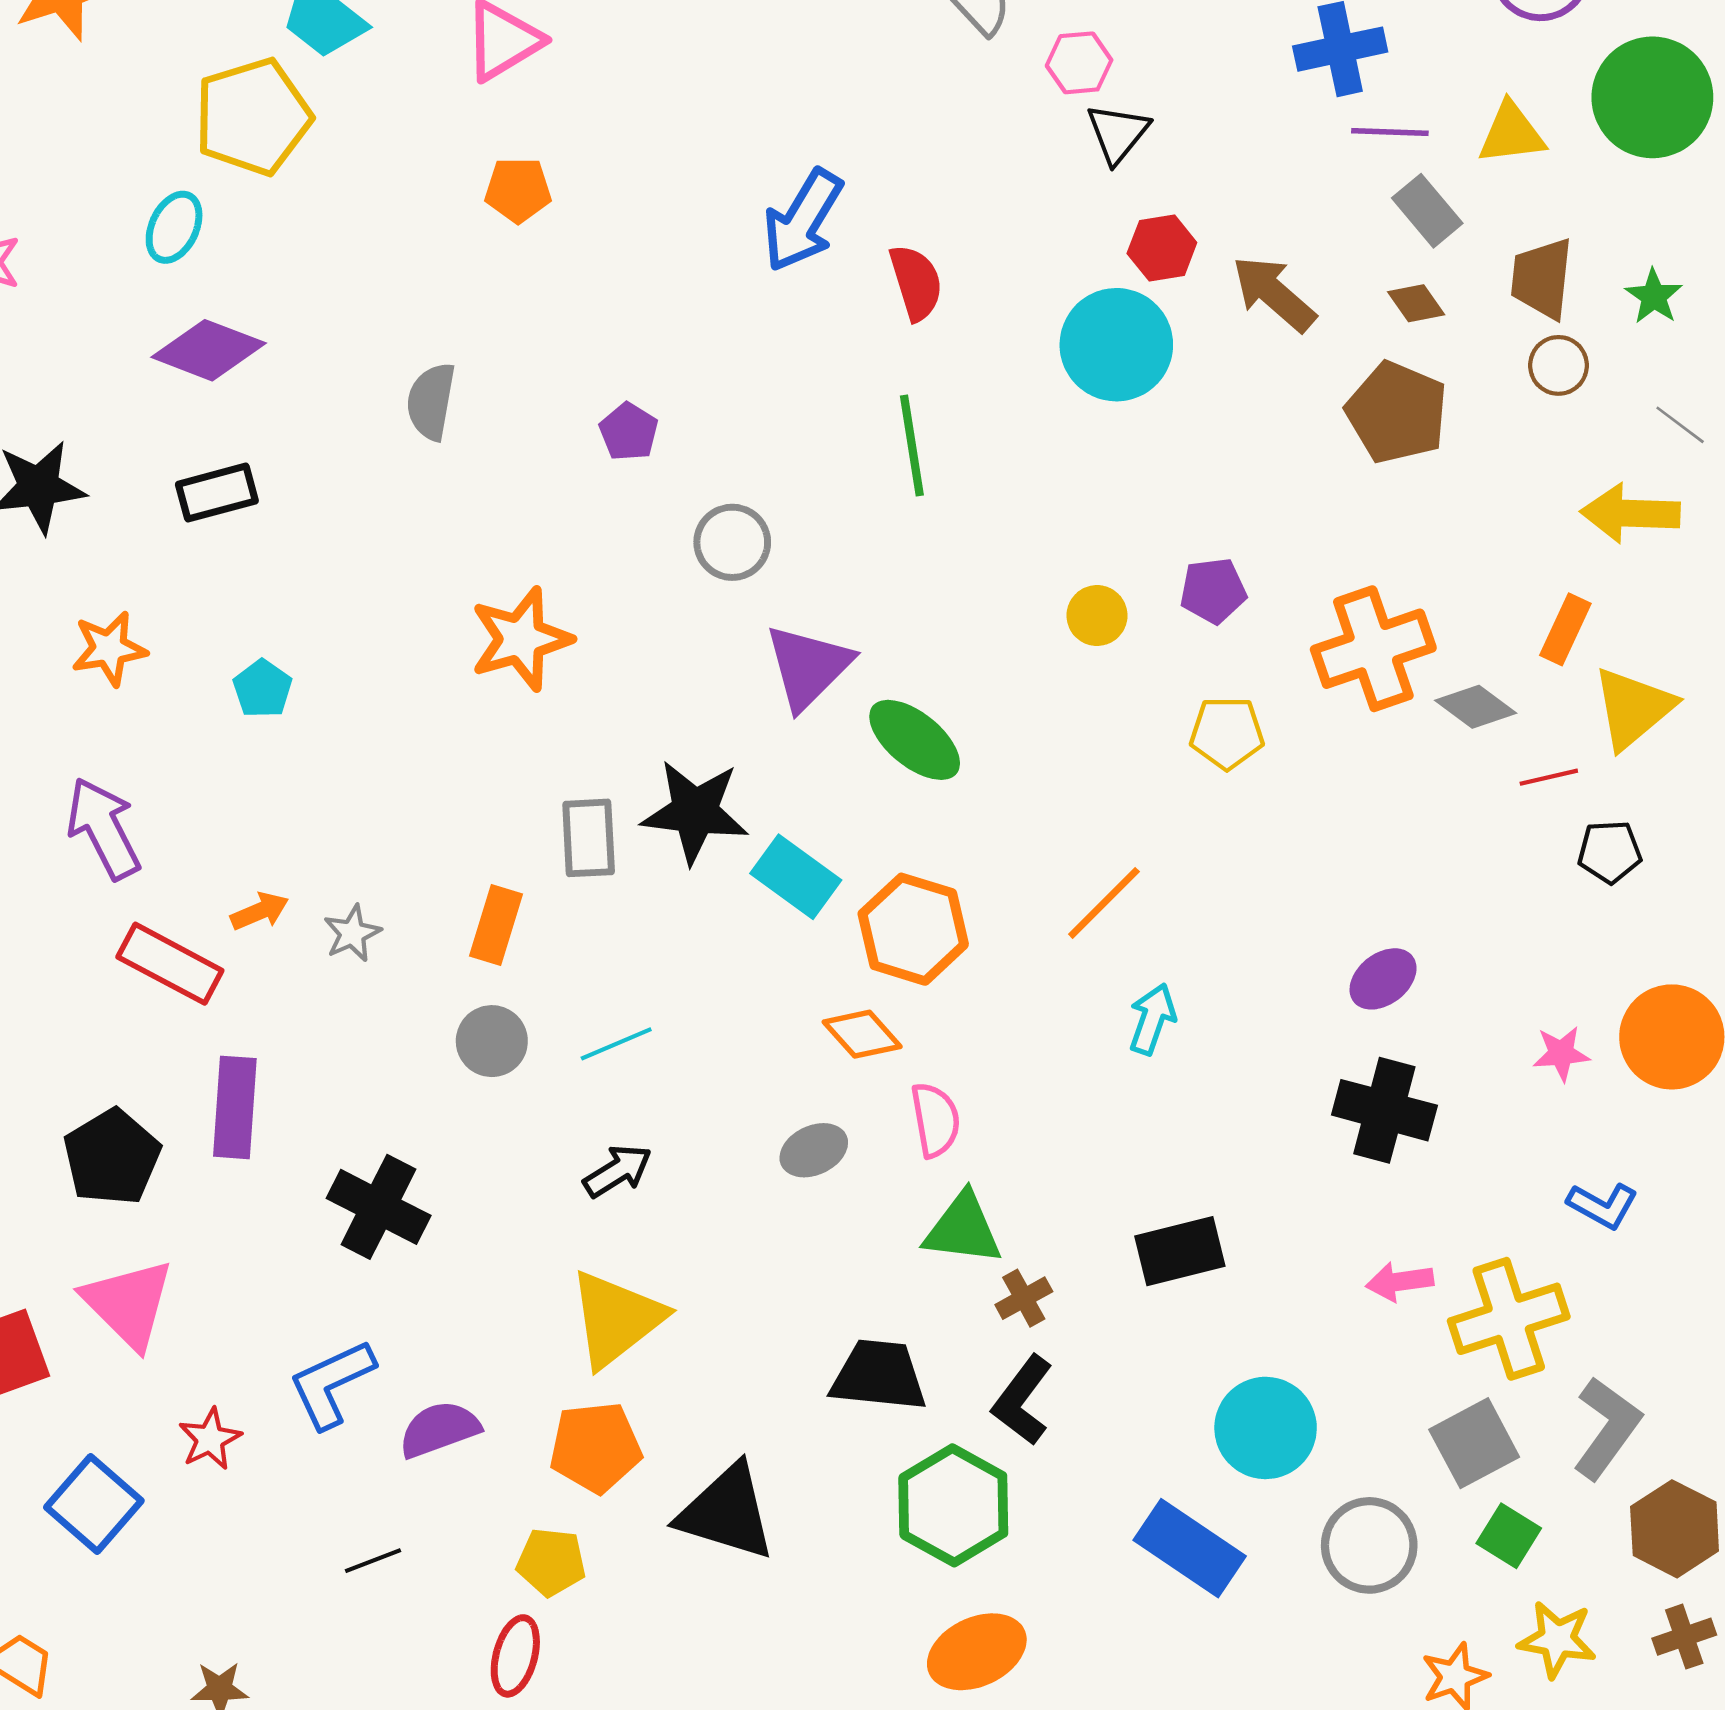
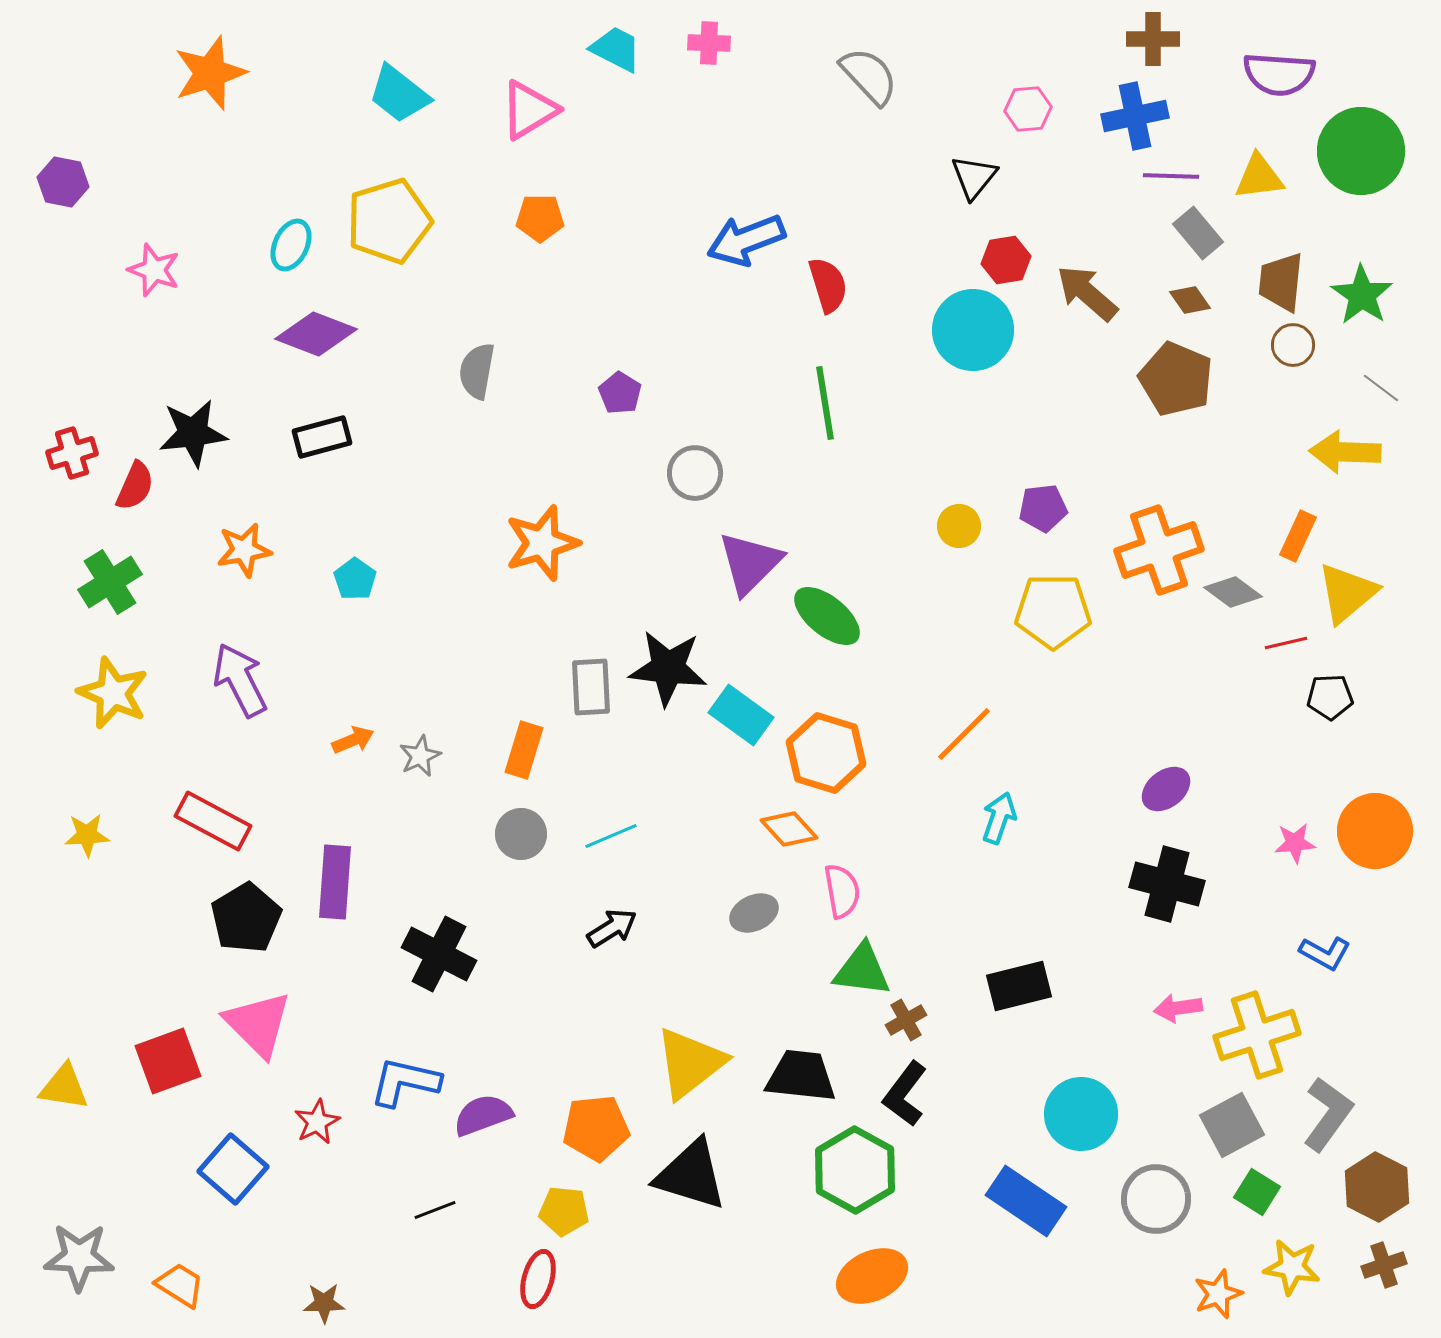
pink hexagon: (1079, 63) -> (1028, 109), moved
yellow pentagon: (253, 117) -> (389, 221), moved
blue arrow: (803, 220) -> (746, 240), turned 38
green star: (1654, 296) -> (1362, 295), size x1.5
yellow pentagon: (1227, 733) -> (1053, 611), size x1.4
red rectangle: (170, 964) -> (213, 821), moved
yellow triangle: (616, 1319) -> (690, 1063), moved
blue L-shape: (332, 1384) -> (405, 1082), turned 38

